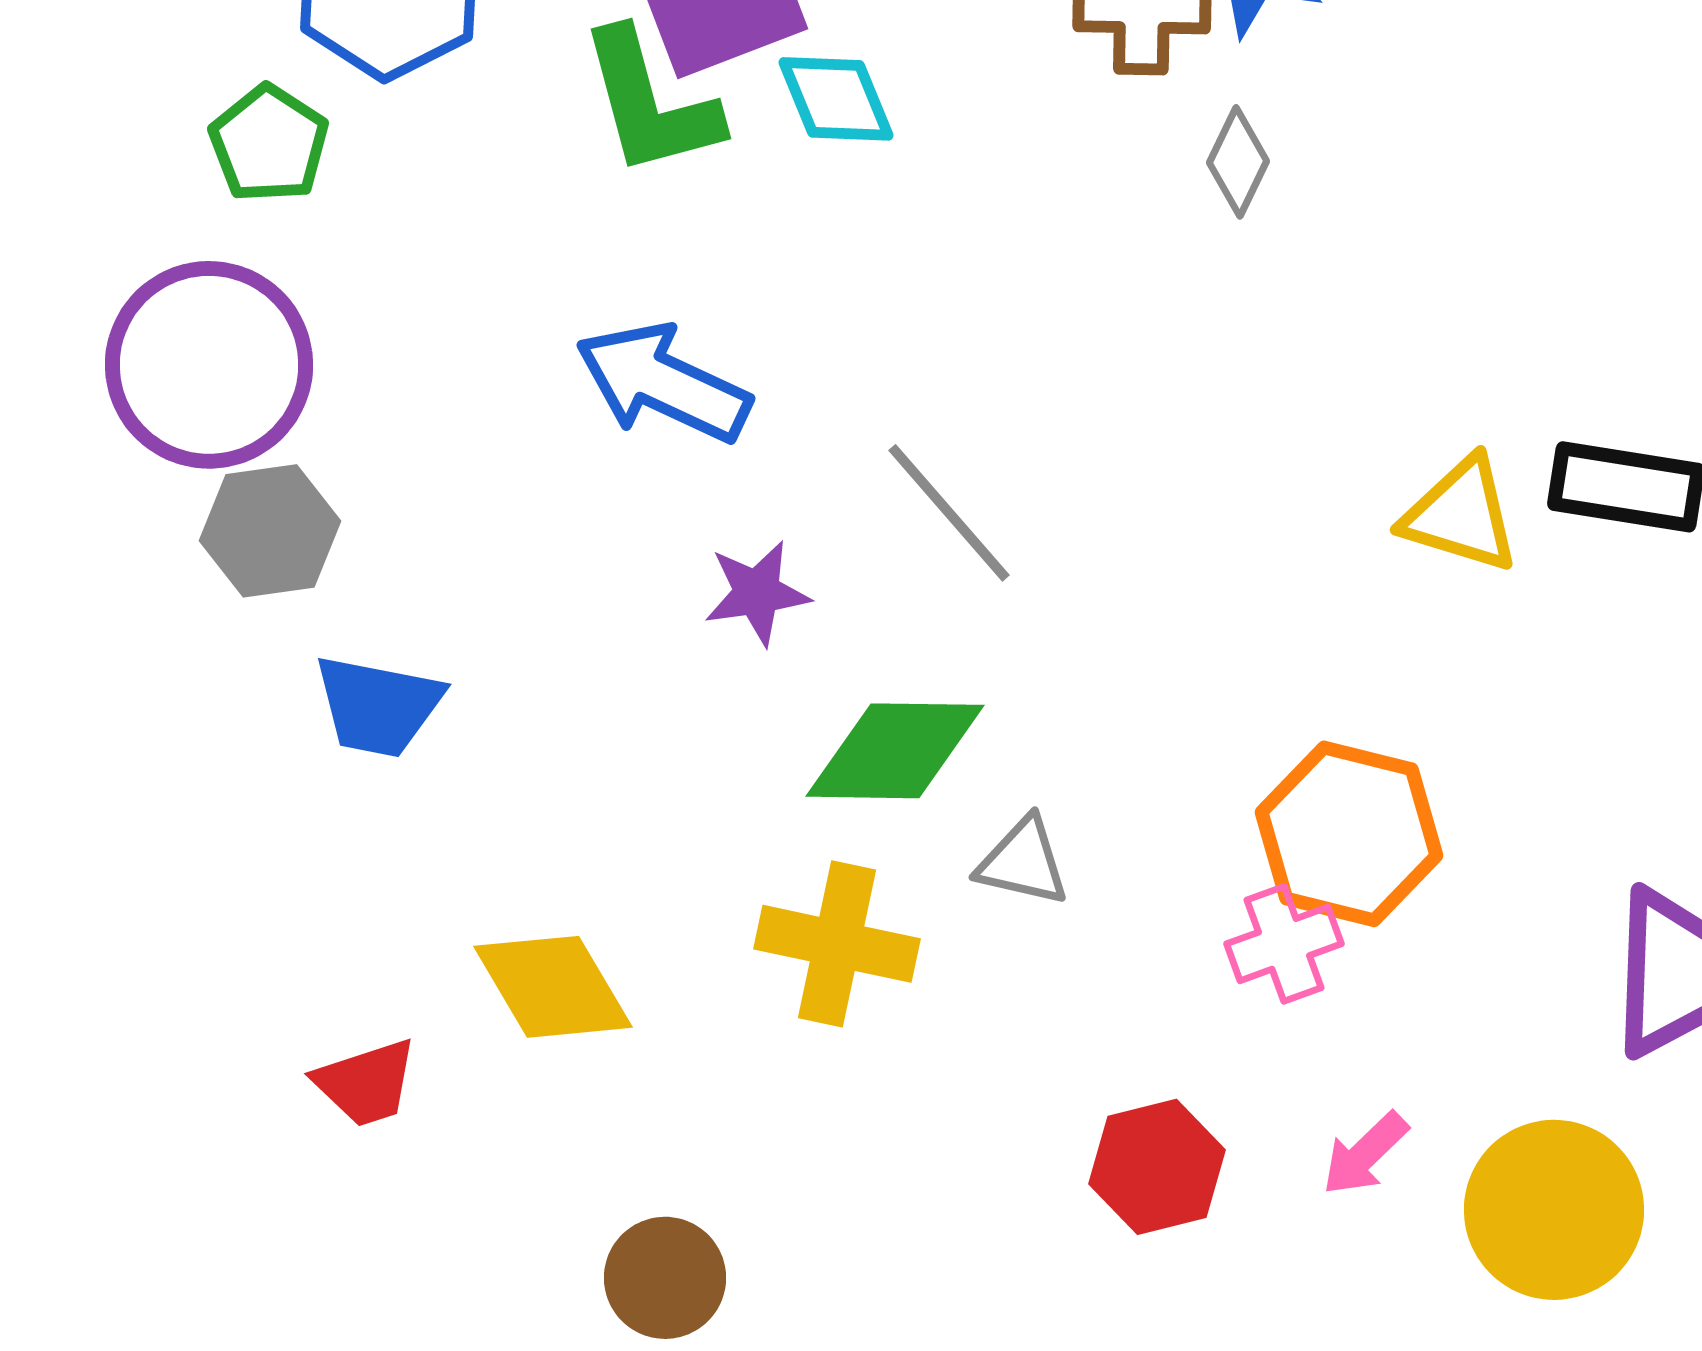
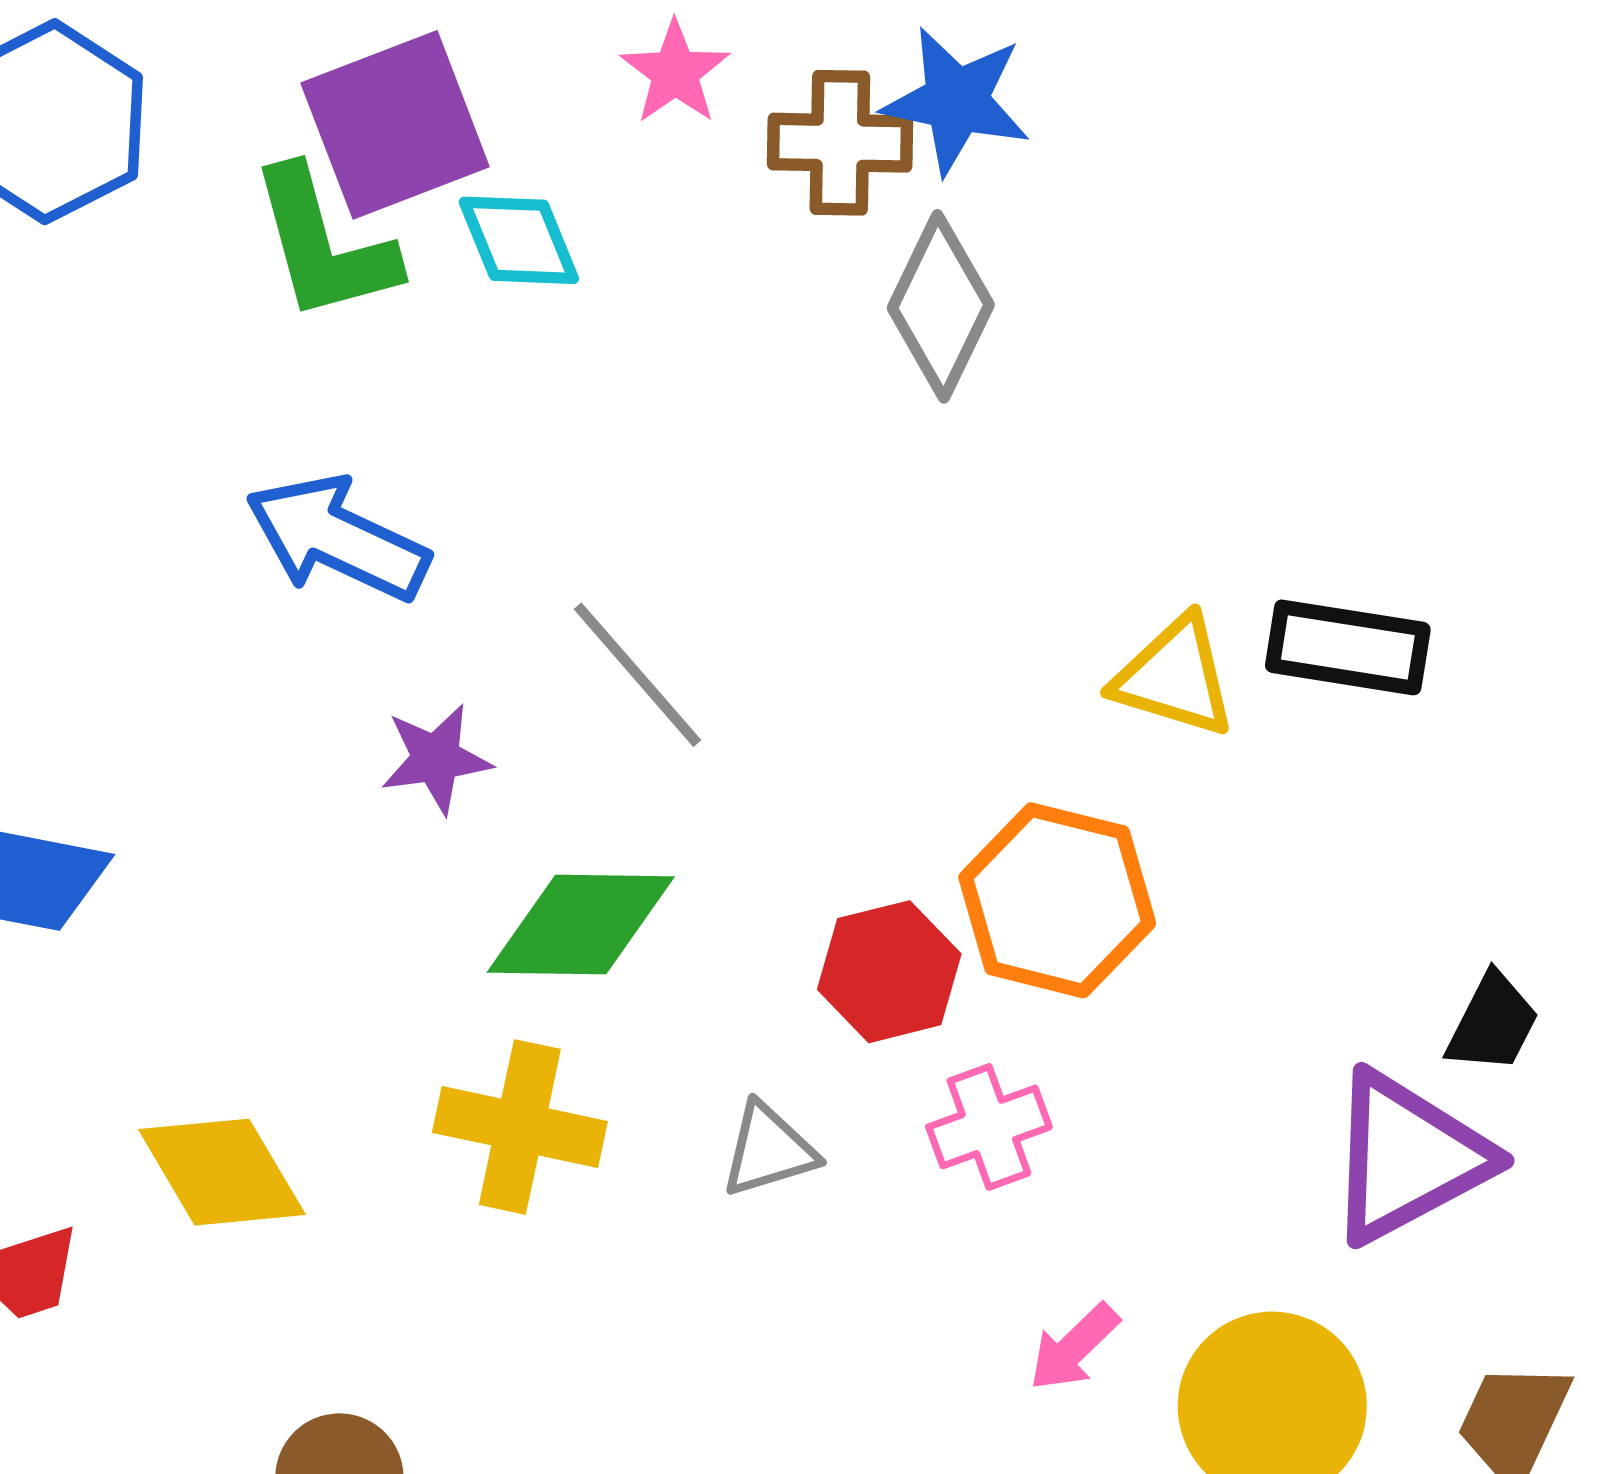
gray diamond: (1238, 162) -> (941, 306), size x1.6
orange hexagon: (1349, 834) -> (1057, 900), moved
gray triangle: (1023, 862) -> (769, 1150), moved, turned -30
red hexagon: (1157, 1167) -> (889, 972), moved

